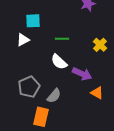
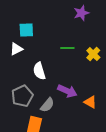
green line: (62, 39) -> (67, 48), moved
white semicircle: (59, 62) -> (39, 71), moved, turned 30
purple arrow: (82, 74) -> (67, 91), moved

